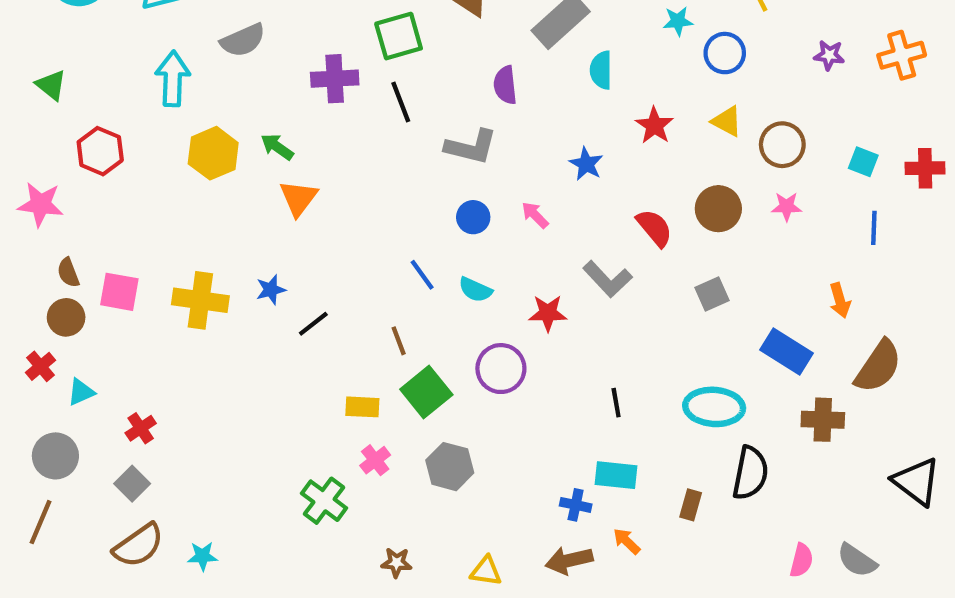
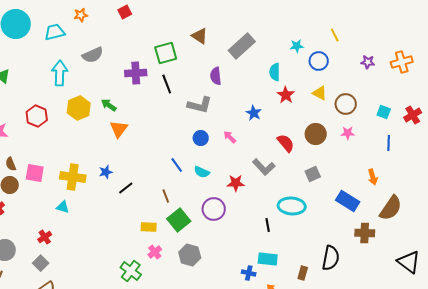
cyan semicircle: (601, 70) -> (275, 72), moved
red hexagon: (100, 151) -> (37, 116), moved
red cross: (925, 168) -> (413, 115), turned -30
cyan triangle: (81, 392) -> (63, 207), moved, turned 40
cyan ellipse: (714, 407) -> (292, 206), moved

